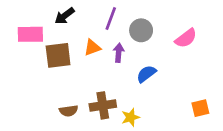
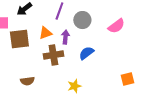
brown cross: (103, 105) -> (53, 55), moved

